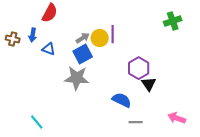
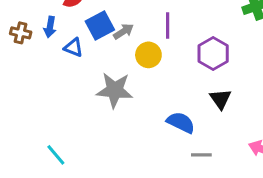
yellow circle: (100, 38) -> (148, 55), moved
blue square: (83, 54) -> (100, 26), moved
purple hexagon: (139, 68) -> (213, 53), moved

